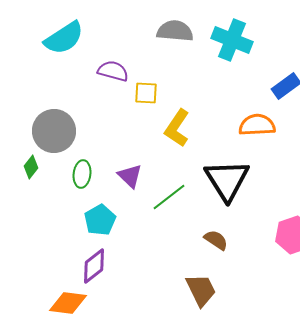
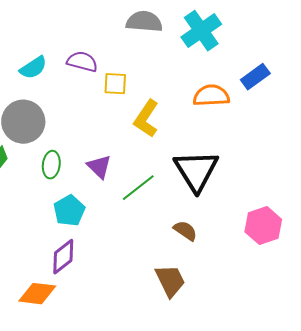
cyan semicircle: (64, 38) -> (33, 68), moved, size x0.7
cyan cross: (232, 40) -> (201, 31), turned 33
orange semicircle: (257, 125) -> (211, 96), moved

